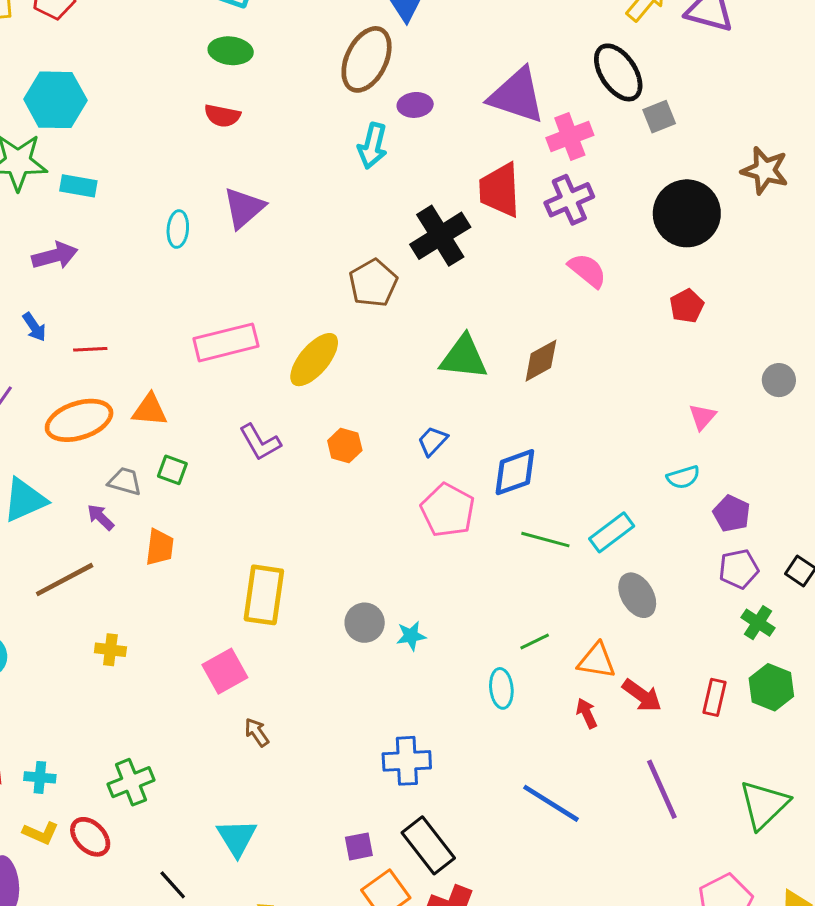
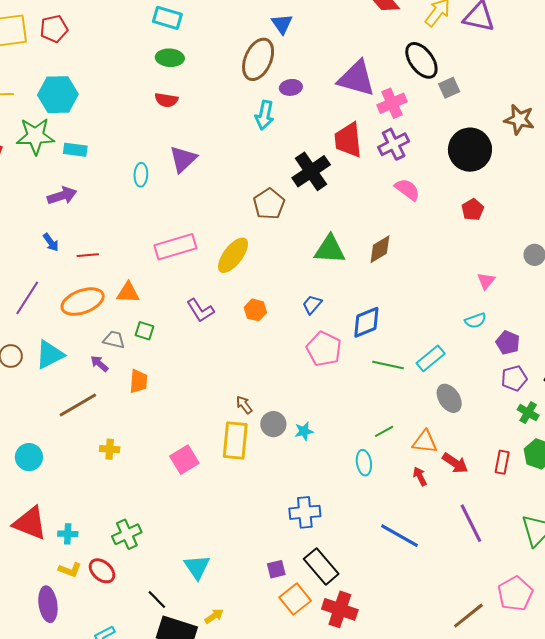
yellow rectangle: (264, 595) -> (235, 440), moved
brown arrow: (257, 732) -> (244, 405), moved

